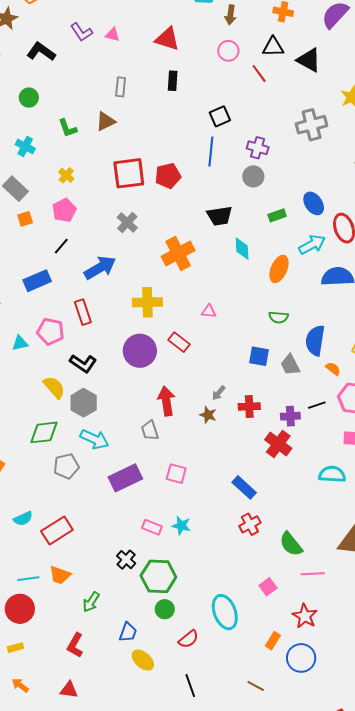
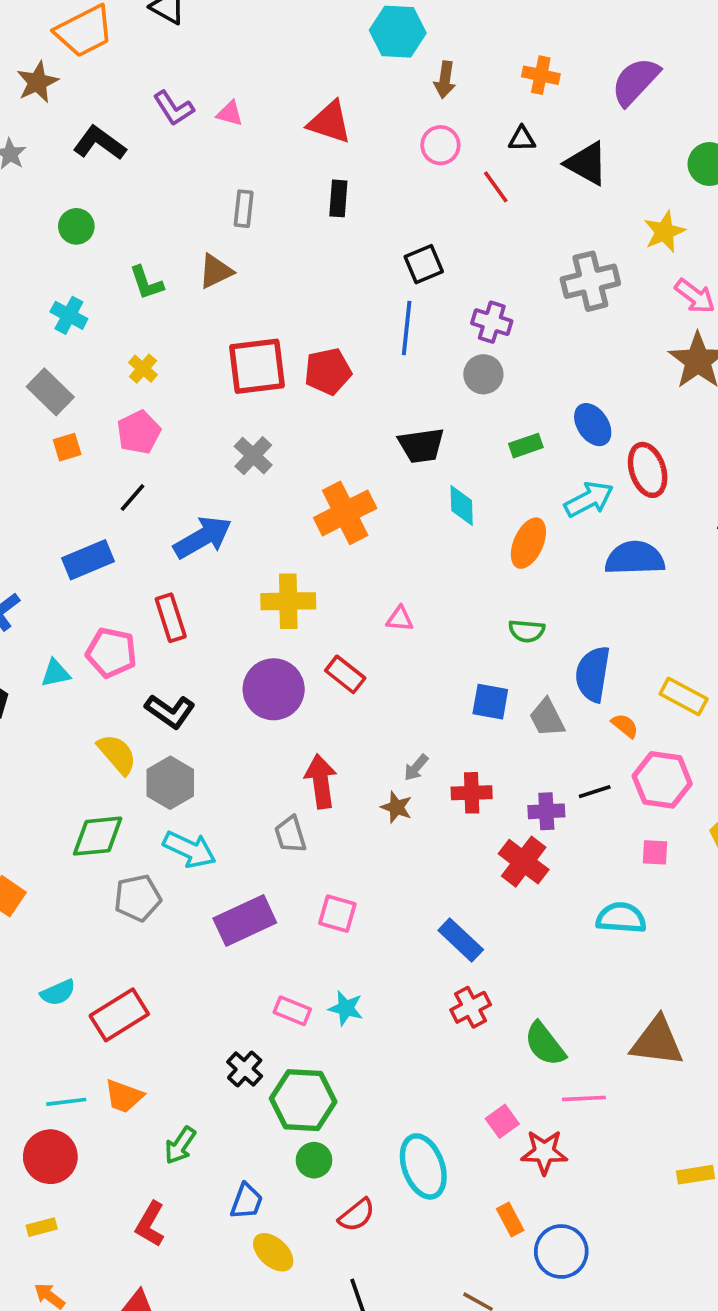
black triangle: (273, 47) -> (522, 139), size x0.7
red star: (305, 616) -> (544, 1152), moved, turned -30
orange rectangle: (273, 641) -> (510, 1219), turned -60

